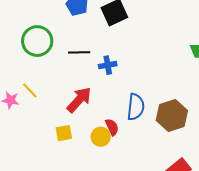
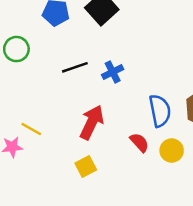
green circle: (37, 41) -> (16, 49), moved, size x0.7
yellow circle: (101, 137) -> (172, 151), moved

